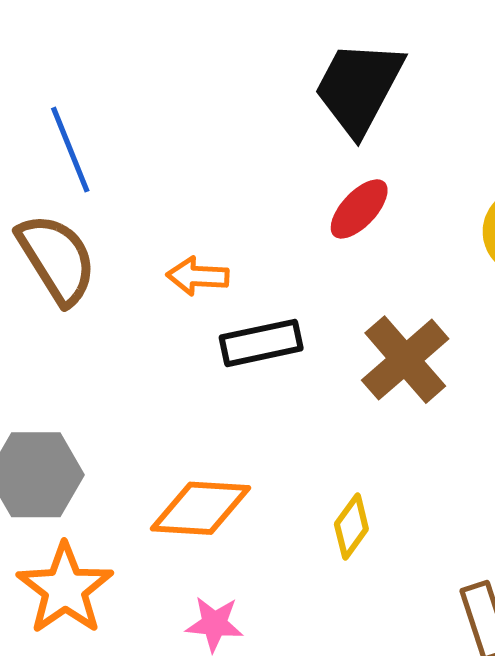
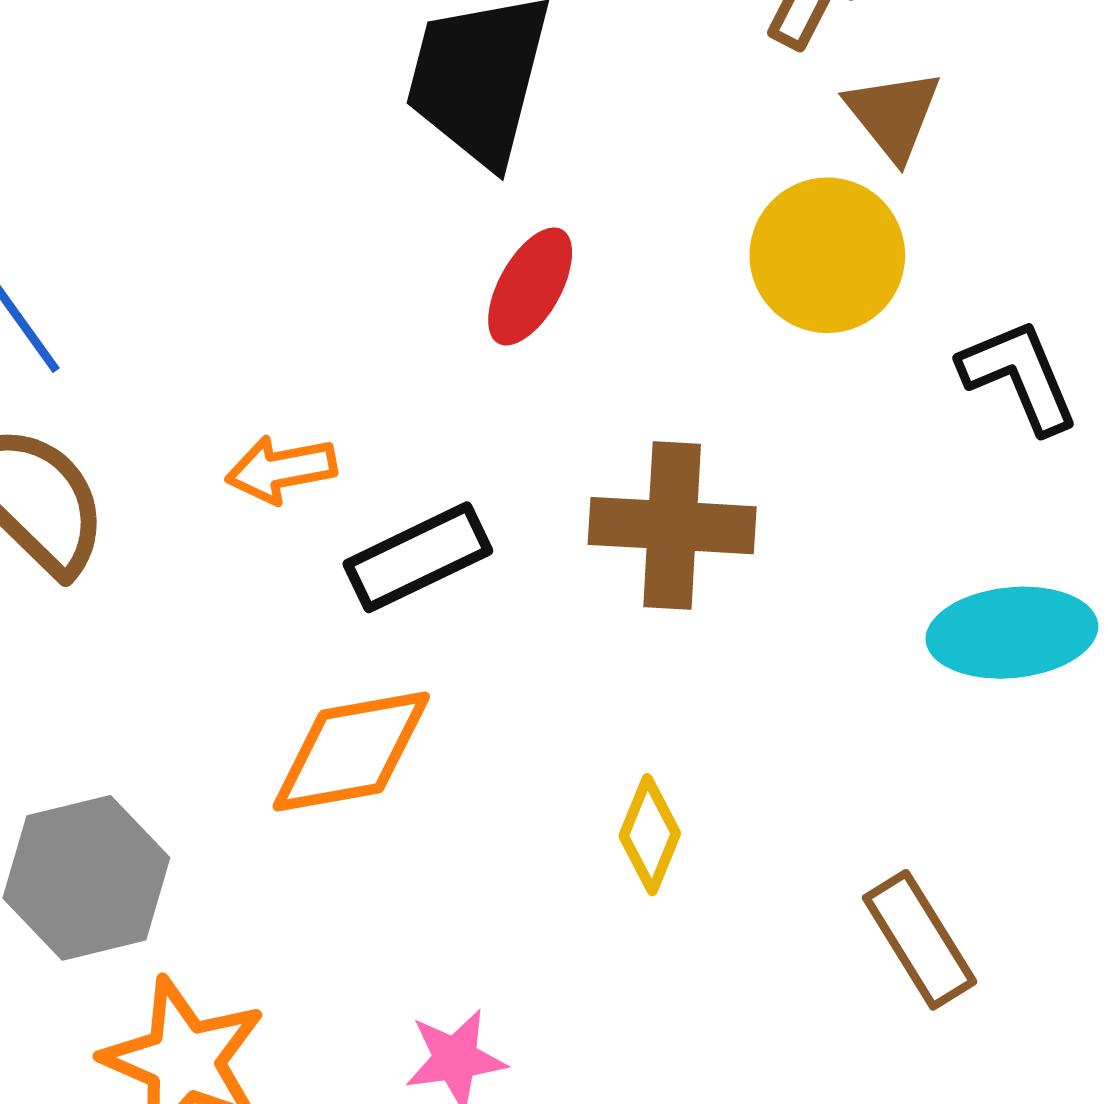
brown cross: (405, 360) -> (672, 526), turned -32
orange diamond: (200, 508) -> (351, 752), moved

